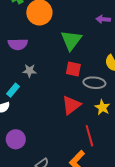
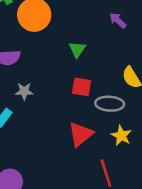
purple arrow: (103, 19) -> (118, 20), turned 40
green triangle: (71, 40) -> (77, 49), size x0.6

